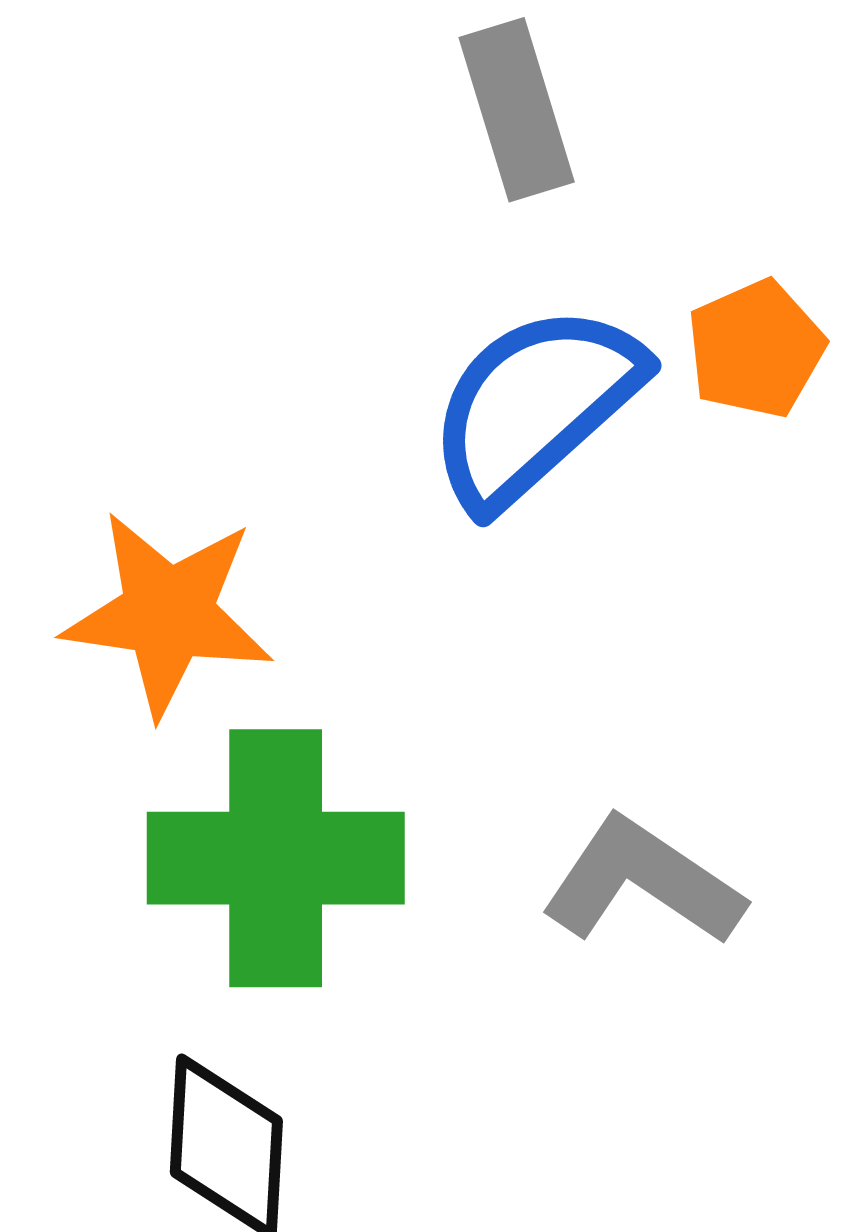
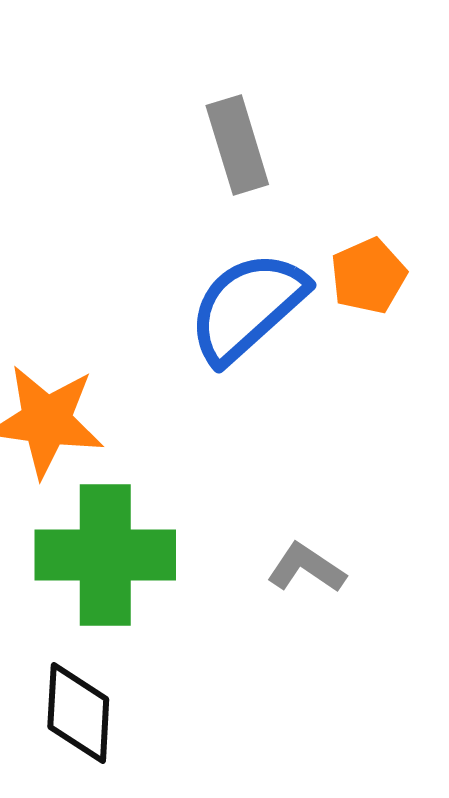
gray L-shape: (643, 882) -> (306, 568), size x0.7

